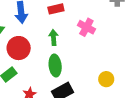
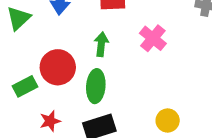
red circle: (19, 48) -> (58, 67), moved

